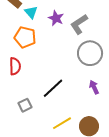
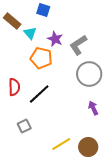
orange pentagon: (25, 37) -> (41, 58), moved
black line: (53, 88) -> (39, 94), moved

